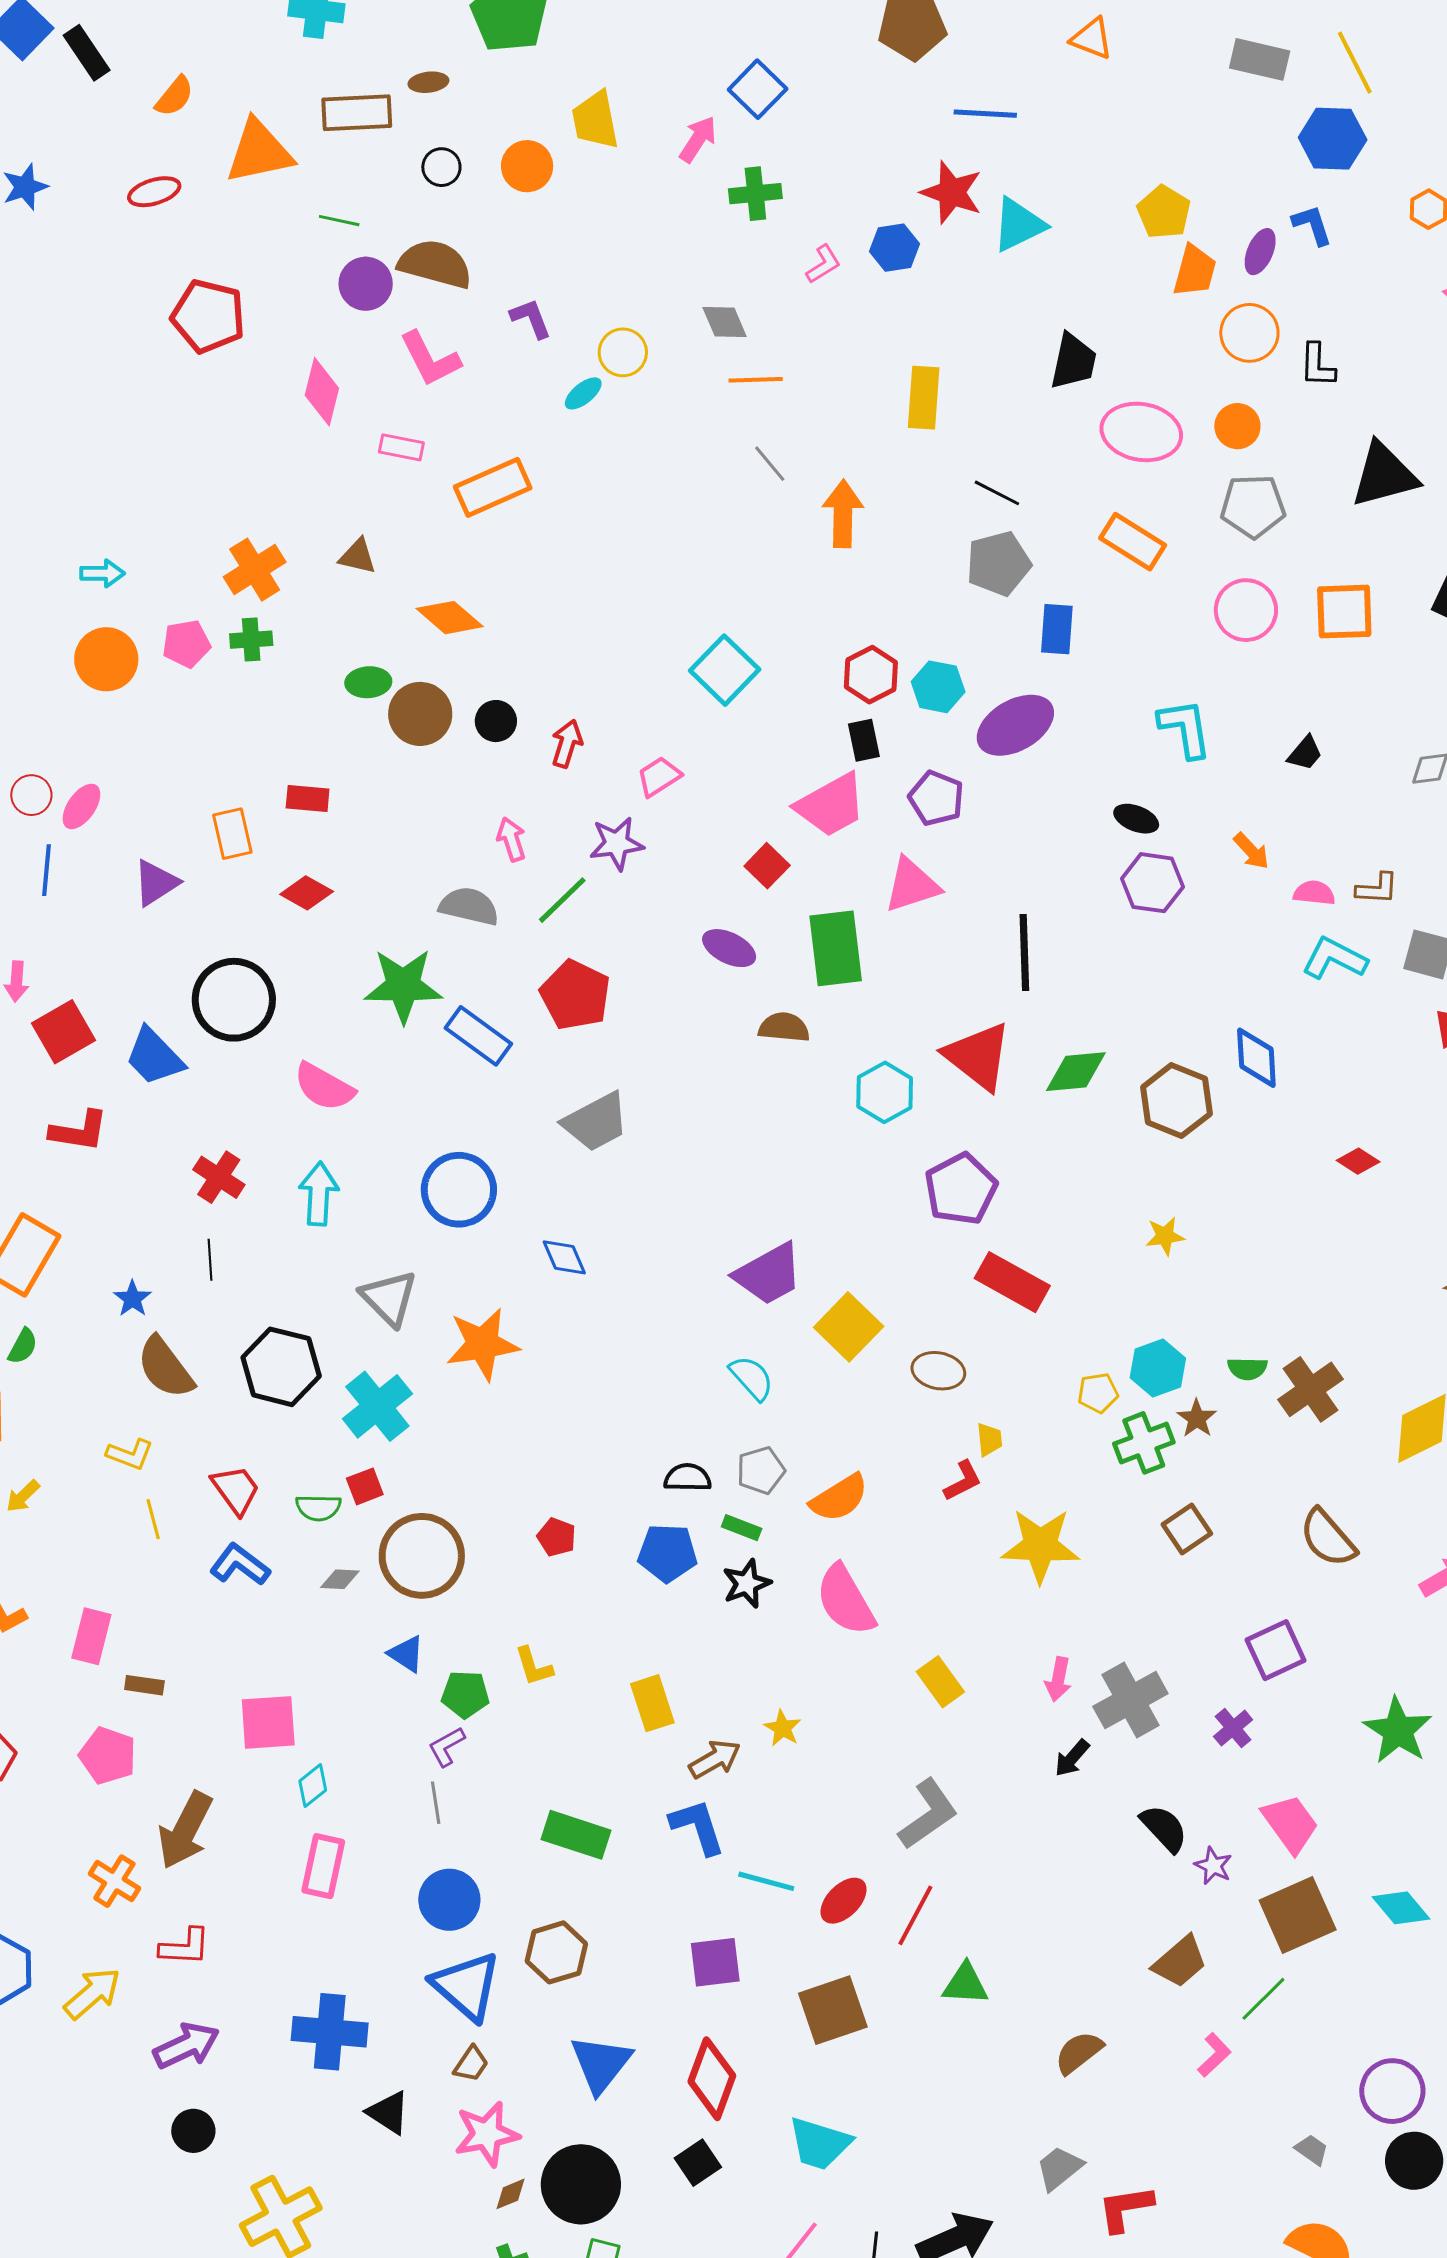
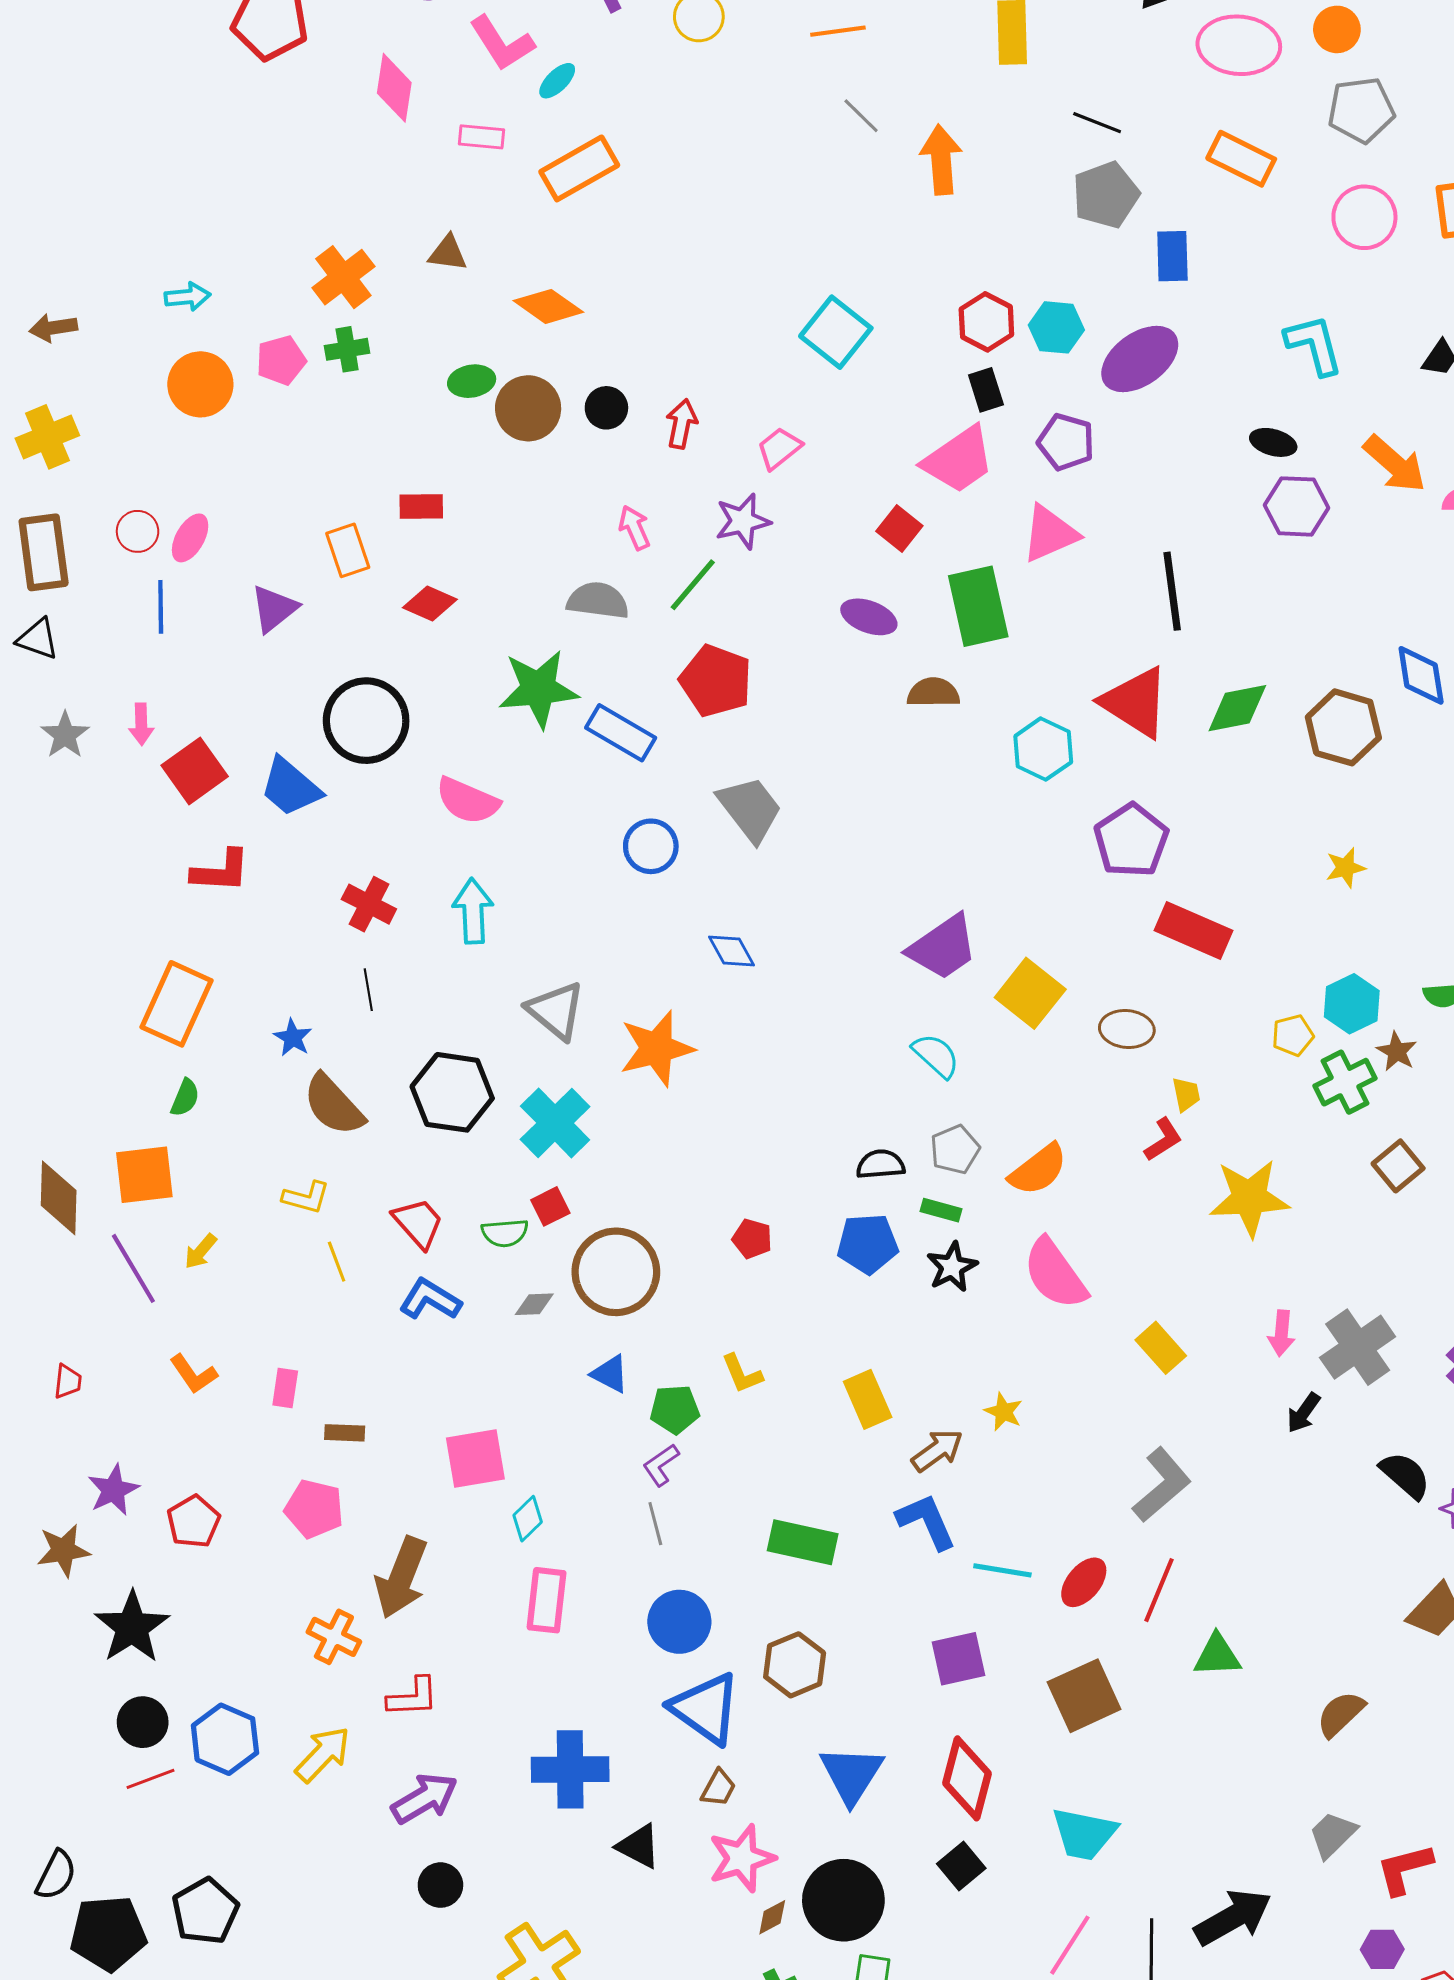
cyan ellipse: (583, 393) -> (557, 81), moved
orange arrow: (1251, 851) -> (1395, 464), size x1.6
gray trapezoid: (596, 1122) -> (750, 809), turned -94
blue circle: (459, 1190) -> (651, 846), moved, size x0.7
pink rectangle: (91, 1636) -> (285, 1388), size x0.7

